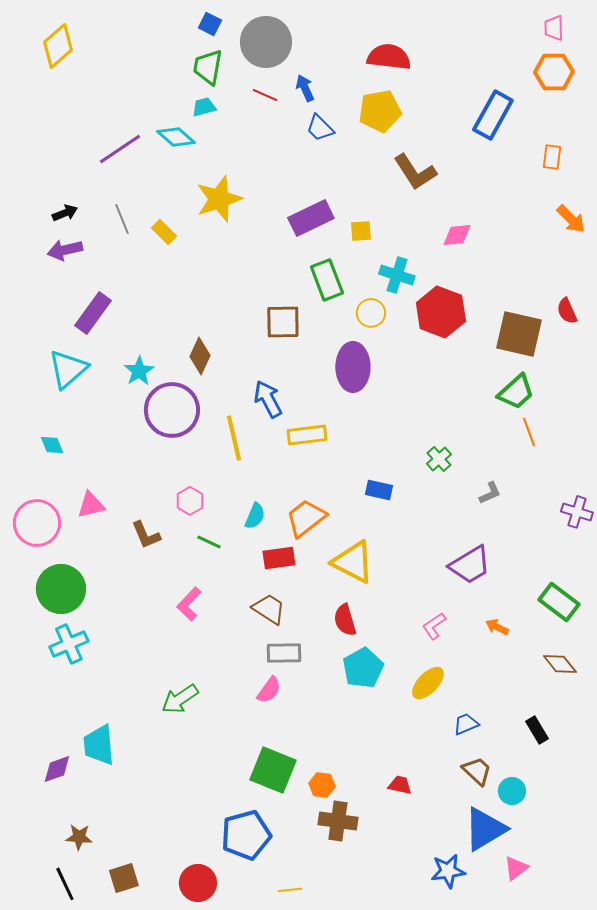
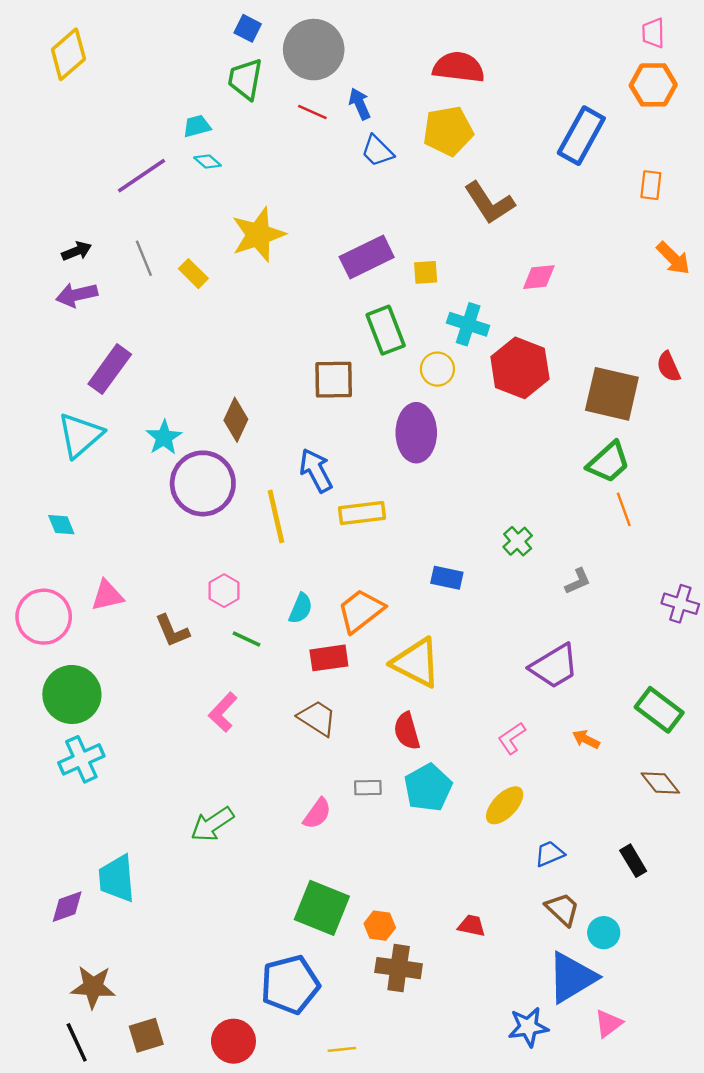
cyan trapezoid: (204, 107) -> (197, 126), moved
cyan diamond: (176, 137) -> (208, 162), size x0.6
gray rectangle: (284, 653) -> (368, 788), moved, size x0.7
brown star: (79, 837) -> (93, 987), size x1.4

